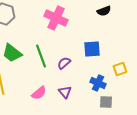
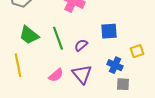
purple triangle: (65, 92) -> (82, 74), size x1.5

